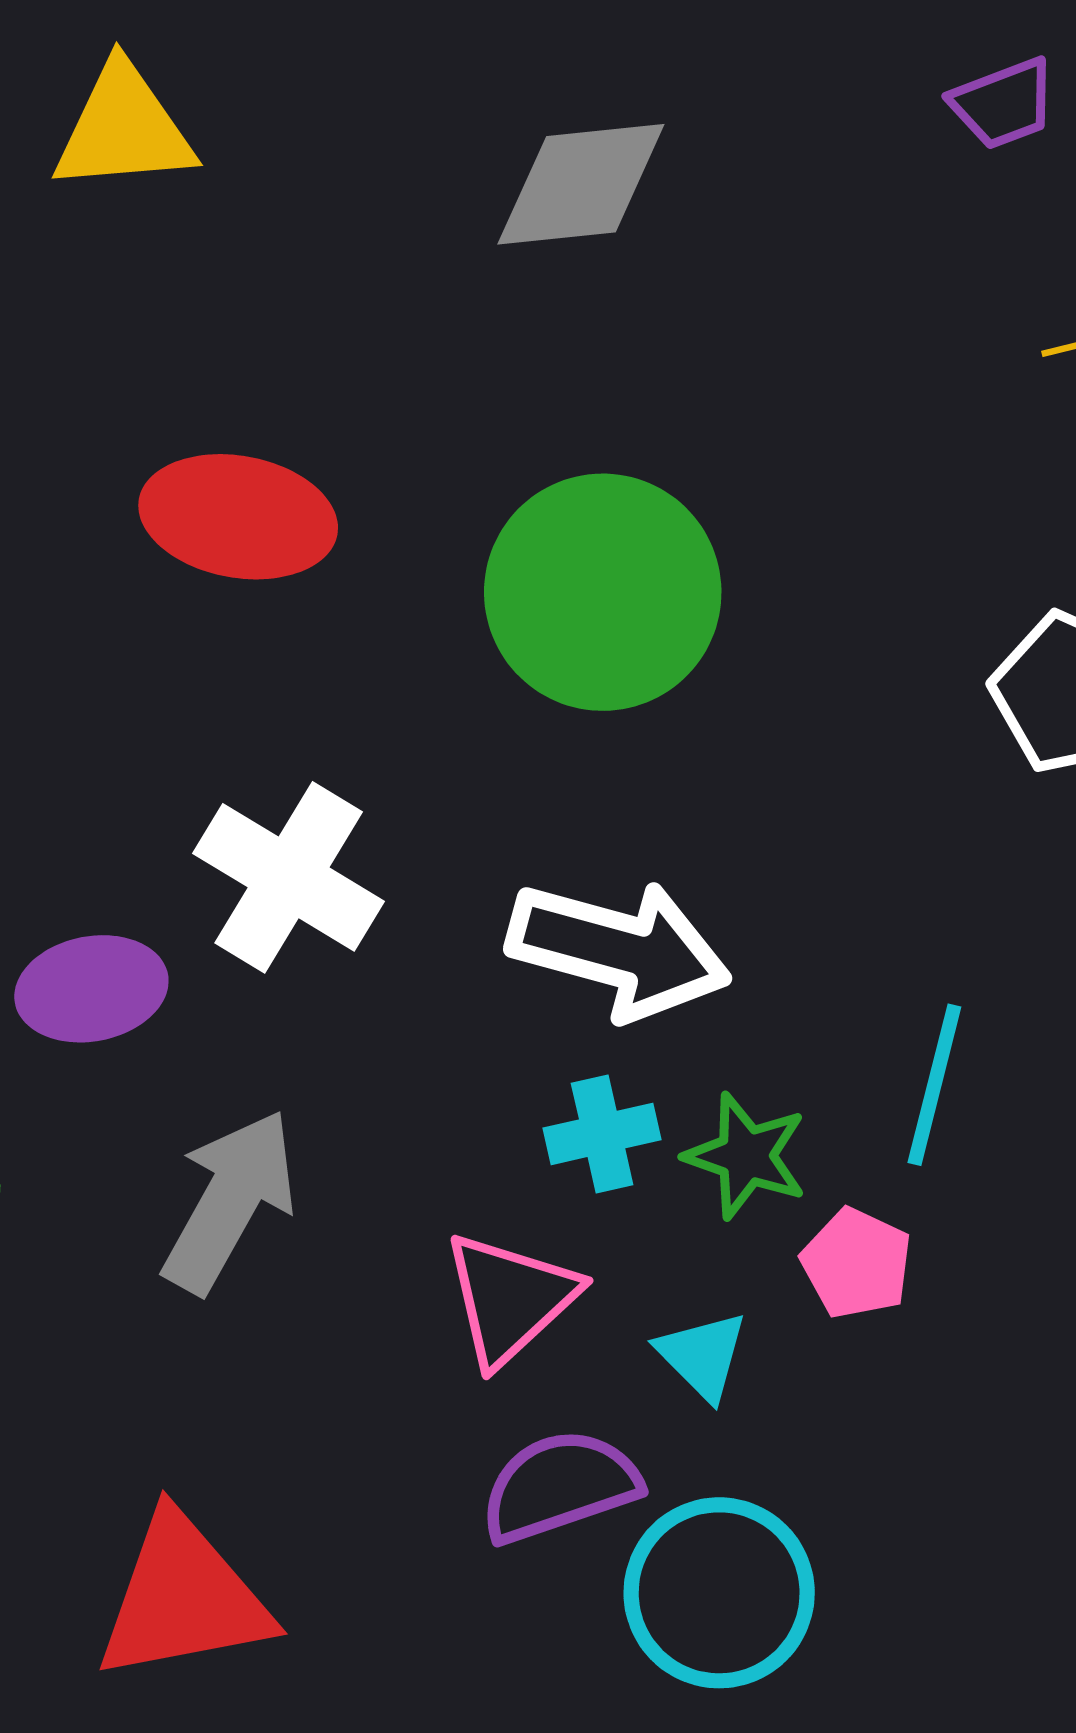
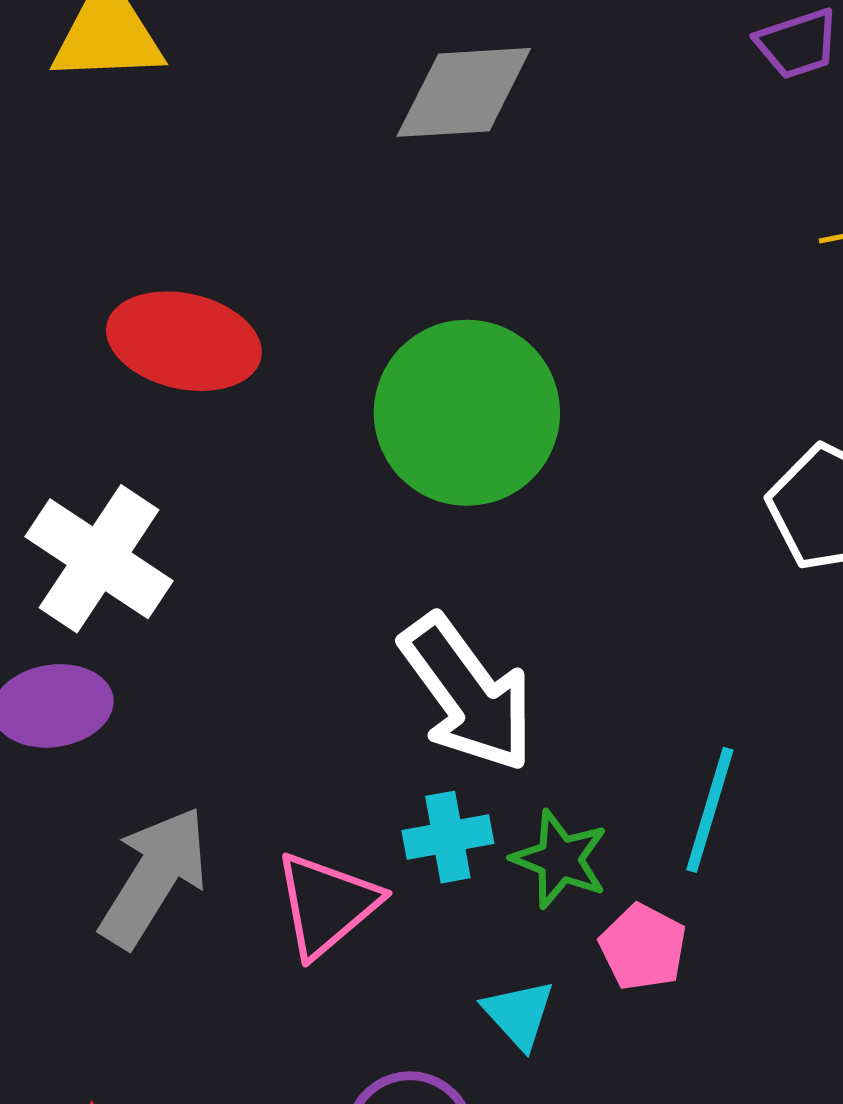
white cross: (289, 877) -> (99, 559), moved
white arrow: (619, 950) -> (467, 693), turned 36
pink triangle: (510, 1298) -> (327, 904), moved

